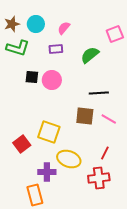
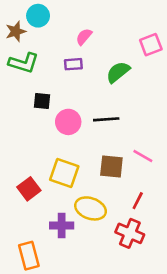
cyan circle: (36, 24) -> (38, 16), moved
pink circle: (52, 80) -> (68, 122), moved
black line: (99, 93) -> (106, 119), moved
brown square: (85, 116) -> (111, 167), moved
red cross: (99, 178) -> (130, 233), turned 30
orange rectangle: (35, 195) -> (29, 256), moved

